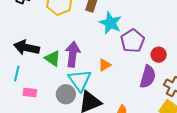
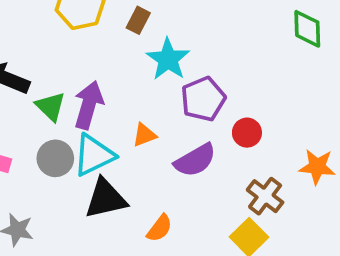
purple semicircle: (148, 77) -> (195, 160), moved, turned 35
cyan triangle: (80, 80) -> (94, 155), turned 30
gray circle: (66, 94) -> (55, 158), moved

